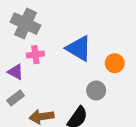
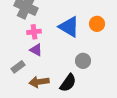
orange circle: (115, 63) -> (97, 24), moved
purple triangle: (16, 72) -> (36, 50), moved

